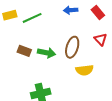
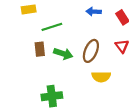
green line: (32, 18) -> (52, 27), moved
brown rectangle: (24, 51) -> (40, 49), turned 56

